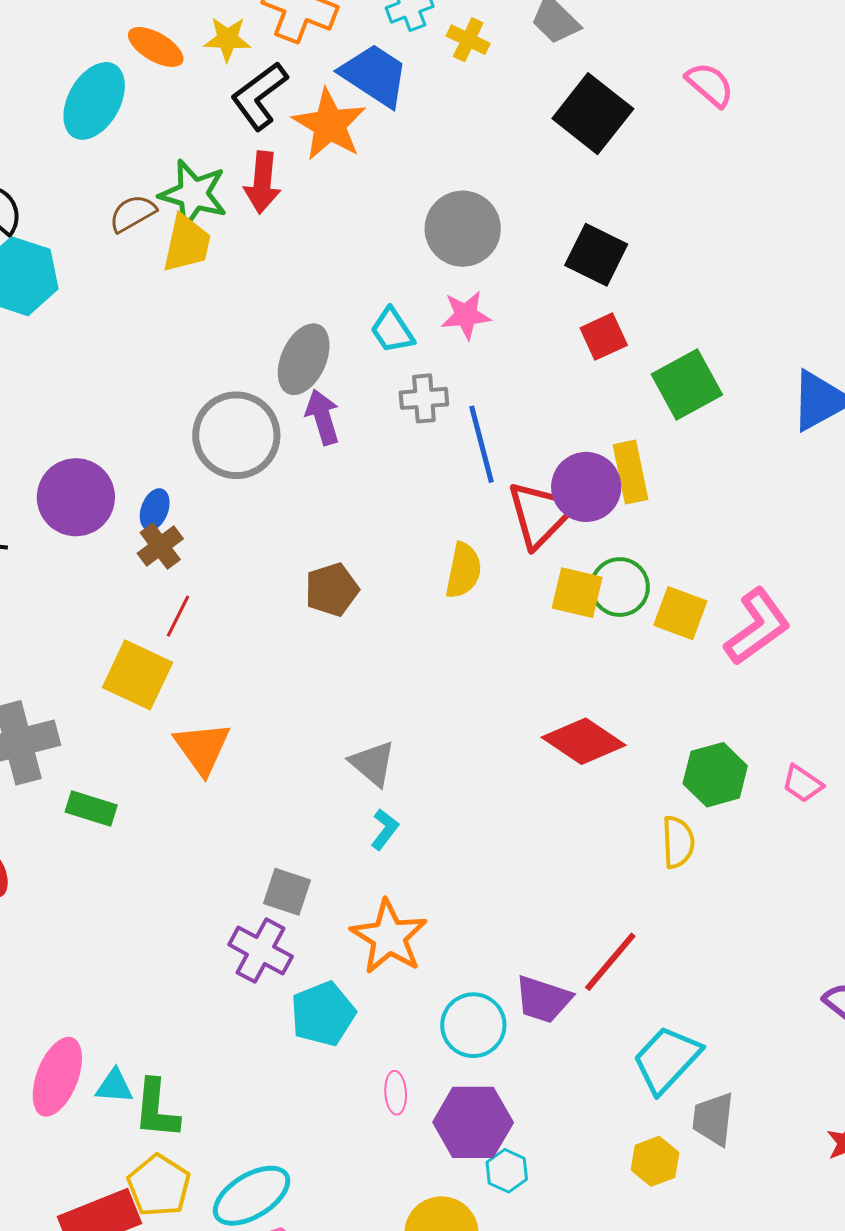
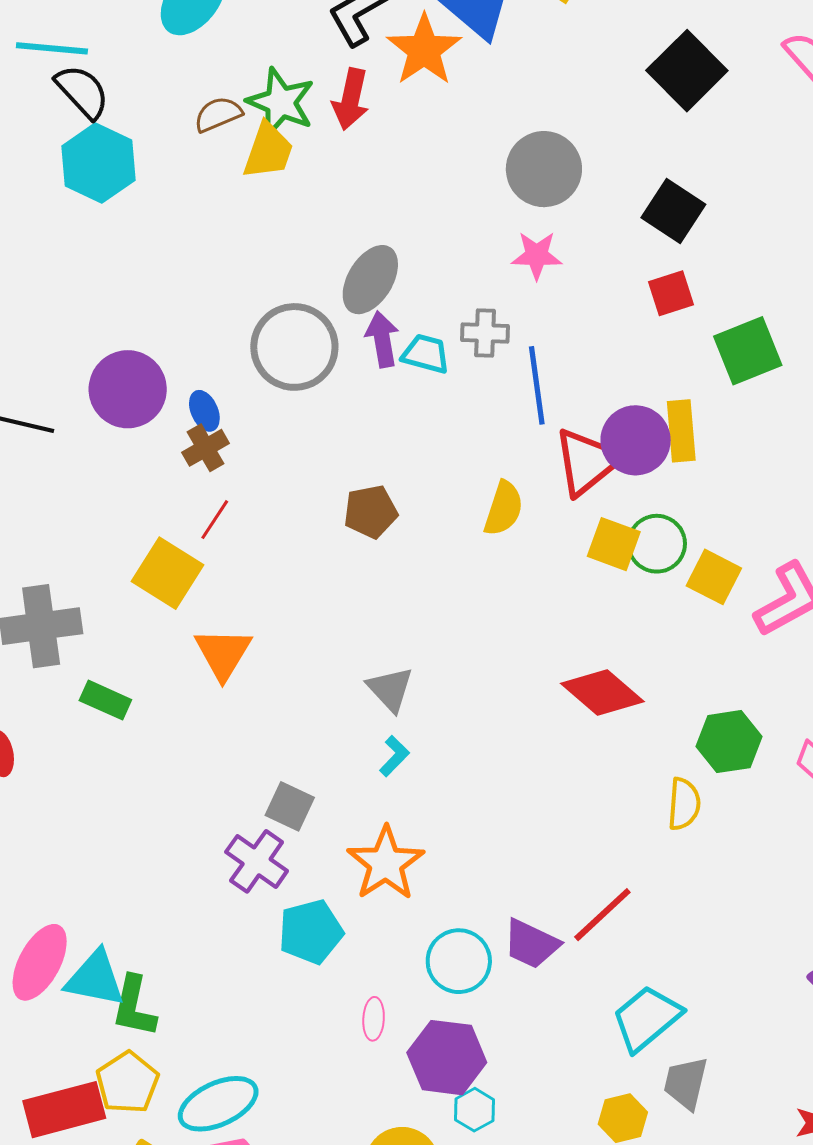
cyan trapezoid: (392, 330) -> (426, 354), moved, turned 132
blue ellipse: (155, 509) -> (204, 411), turned -51
cyan triangle: (114, 1086) -> (95, 979), size x1.6

